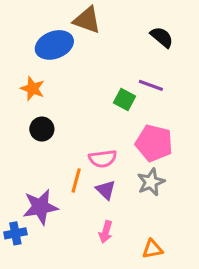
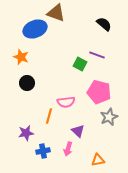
gray star: (151, 182) -> (109, 117), moved
purple triangle: (106, 190) -> (78, 131), moved
purple star: (40, 207) -> (26, 133), size x0.7
blue cross: (15, 233) -> (43, 151), moved

